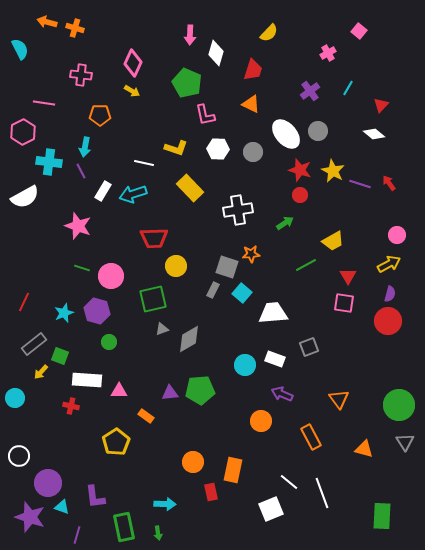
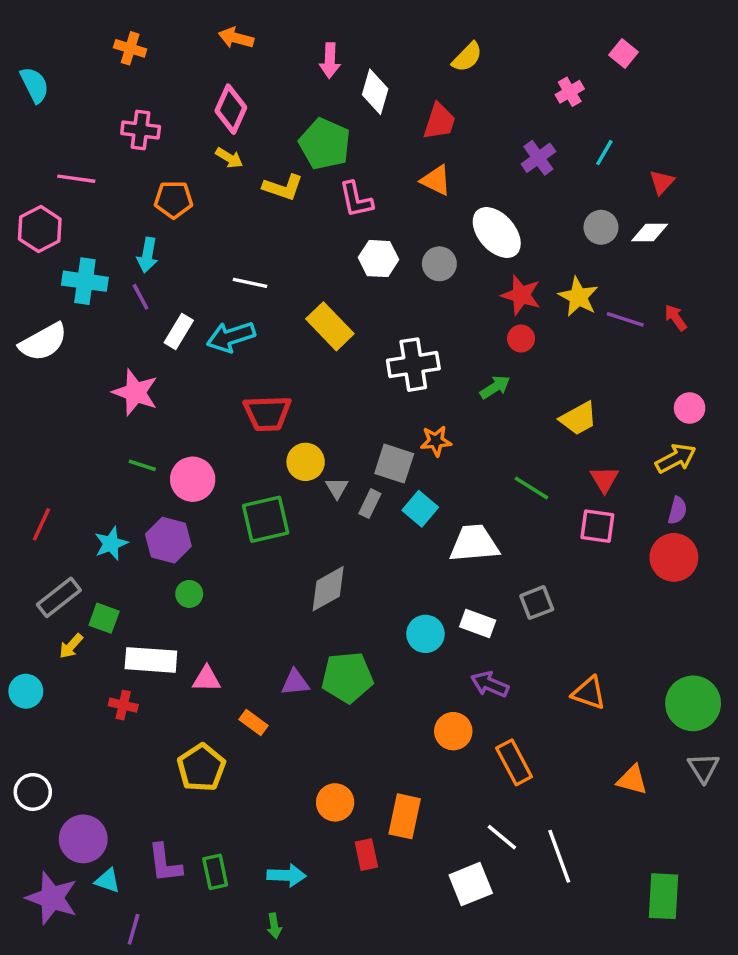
orange arrow: (47, 22) -> (236, 38), moved
gray circle: (318, 131) -> (601, 227), moved
white diamond: (374, 134) -> (650, 233), turned -40
yellow L-shape: (176, 148) -> (283, 187), moved
green line: (306, 265) -> (531, 488), moved, turned 60
gray triangle: (162, 329) -> (337, 488), moved, turned -40
orange triangle: (339, 399) -> (589, 693), turned -35
orange rectangle: (311, 437) -> (514, 762), moved
green rectangle: (124, 527) -> (215, 872), moved, size x0.7

